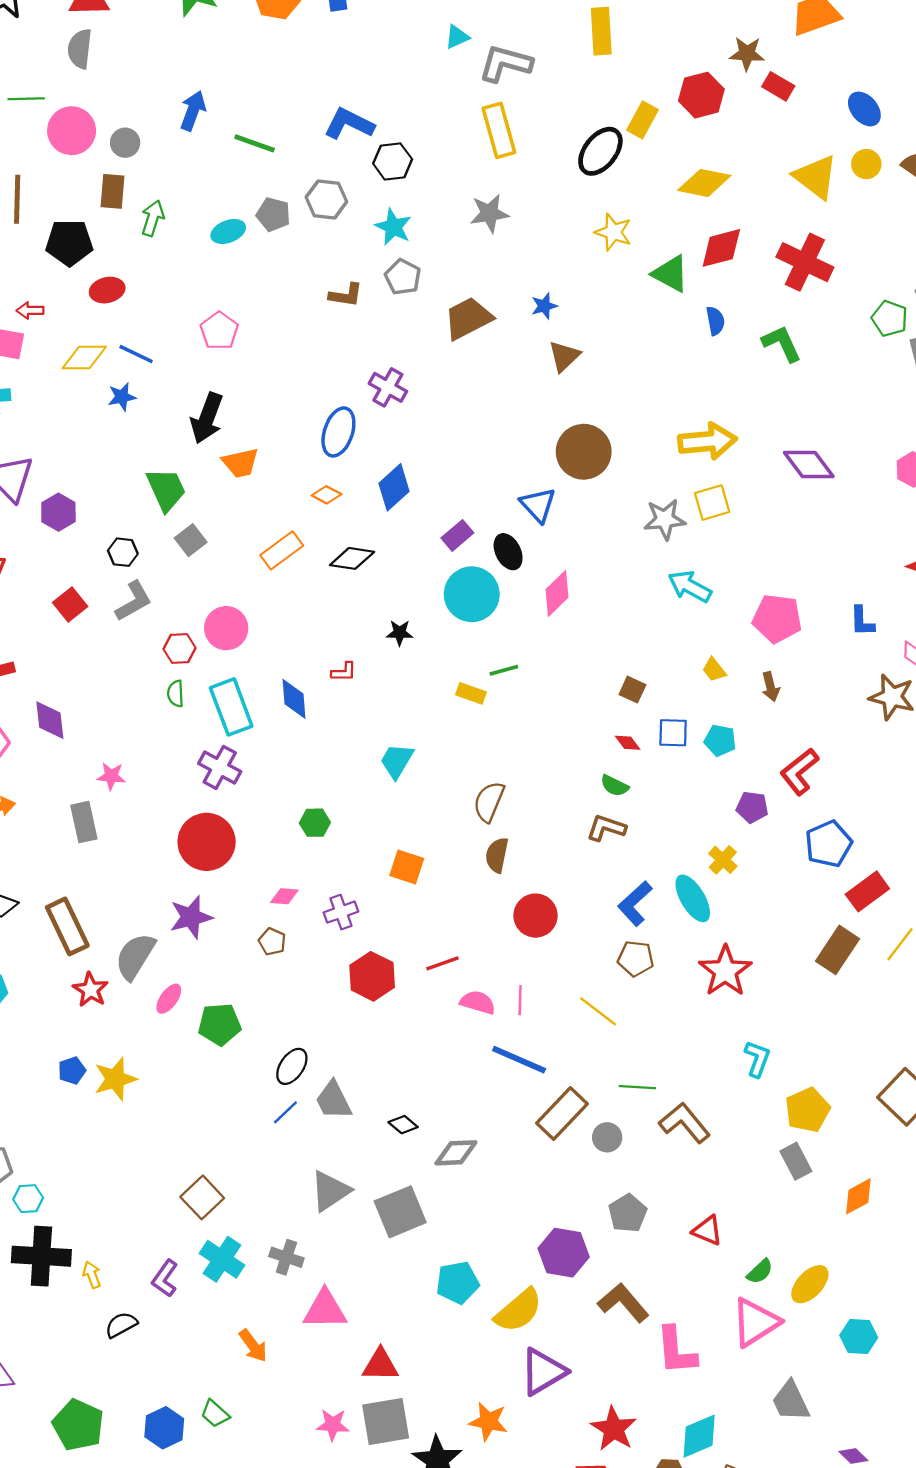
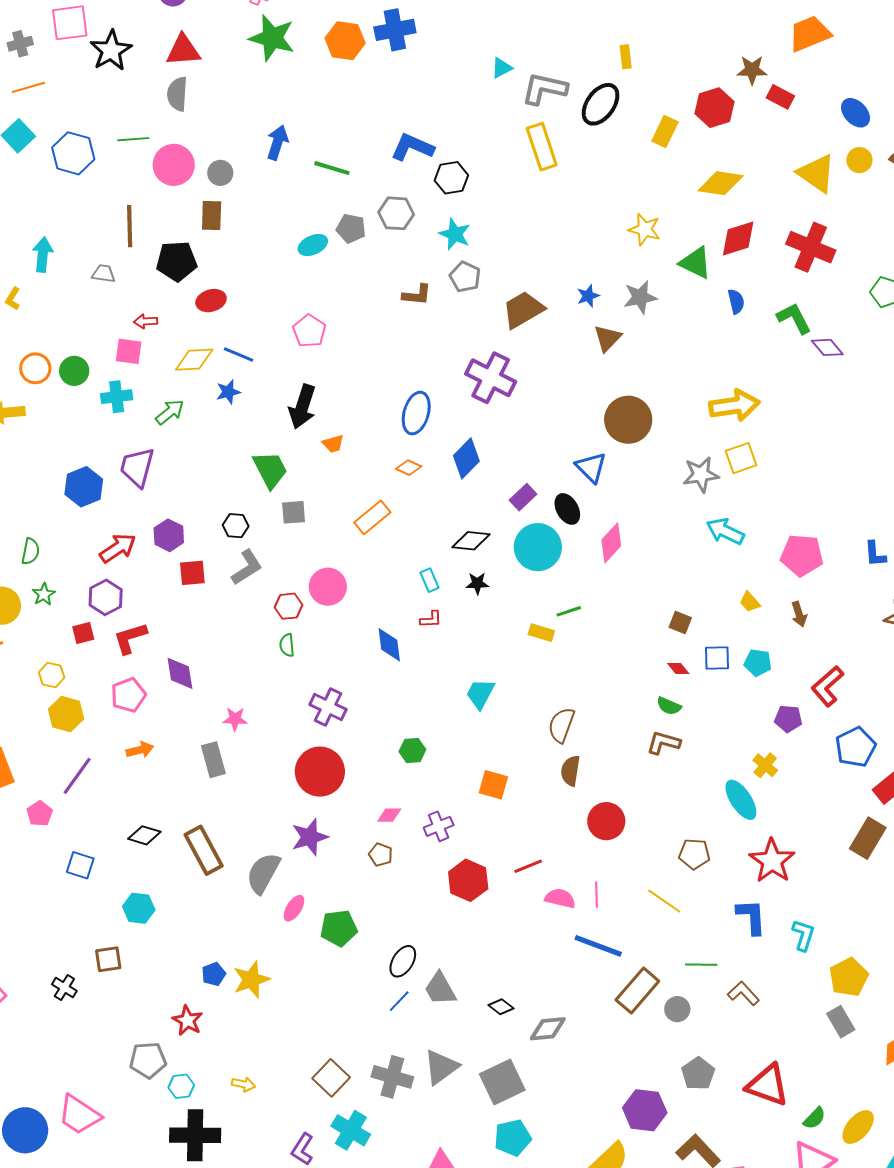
yellow rectangle: (601, 31) -> (626, 57), size x0.6
black ellipse: (600, 151) -> (601, 104), moved
gray star: (489, 213) -> (640, 297), moved
green arrow: (153, 218) -> (170, 412), moved, turned 36
purple cross: (388, 387) -> (491, 378), moved, size x1.5
orange trapezoid: (240, 463) -> (333, 444), size x0.7
purple diamond: (809, 465) -> (827, 347), moved, size x0.7
purple hexagon: (58, 512) -> (169, 535), moved
gray square: (191, 540) -> (294, 512), turned 36
black diamond: (352, 558) -> (471, 541), moved
red square: (70, 605) -> (192, 573), turned 36
cyan rectangle: (231, 707) -> (429, 580), moved, size x0.5
blue L-shape: (635, 904) -> (751, 917), moved, turned 132
red star: (90, 990) -> (188, 1021), moved
brown L-shape: (685, 1123) -> (743, 993), size x0.7
red triangle: (707, 1230) -> (768, 1085), size x1.6
gray cross: (286, 1257) -> (392, 1077), moved, size x1.4
yellow arrow: (92, 1275) -> (244, 1084), moved, turned 125
cyan pentagon: (458, 1283) -> (513, 1138), moved

